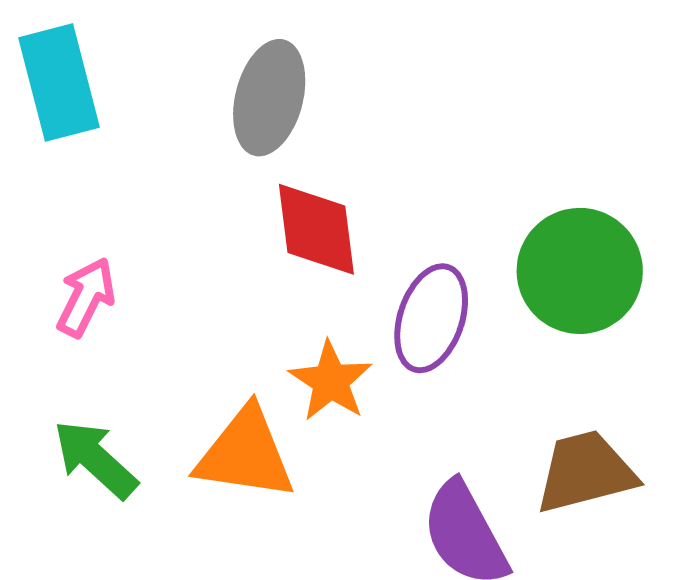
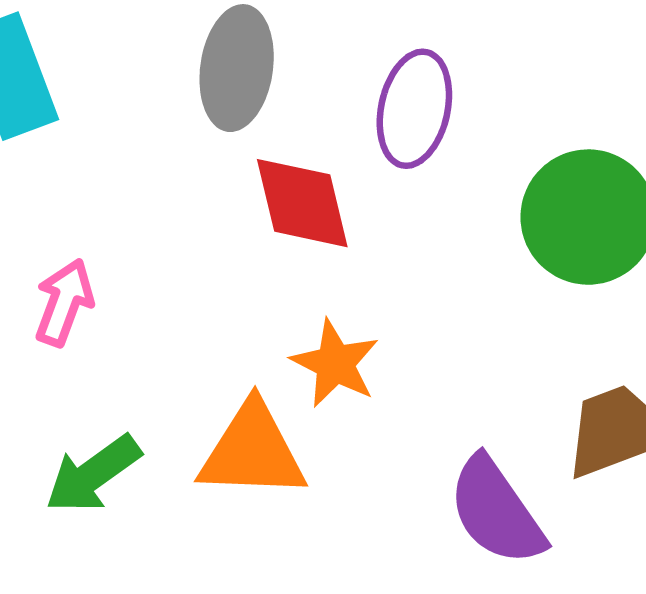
purple ellipse: (431, 318) -> (414, 109), moved
green arrow: (95, 459) -> (93, 474), turned -72

